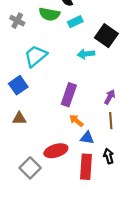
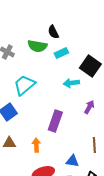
purple arrow: (110, 97) -> (89, 107), moved
orange arrow: (76, 121) -> (36, 145), moved, turned 48

